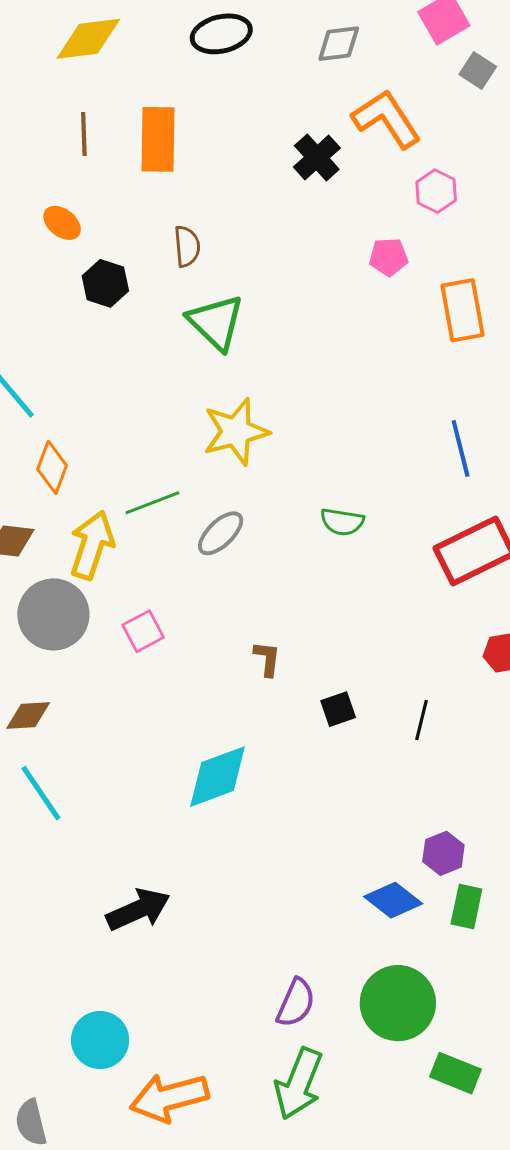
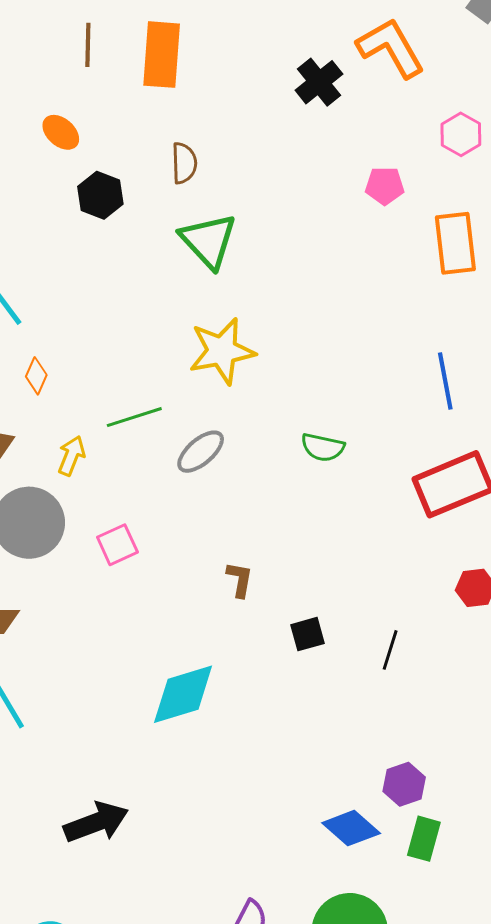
pink hexagon: (436, 191) -> (461, 134), moved
orange diamond: (52, 467) -> (36, 376), size x0.7
yellow arrow: (92, 545) -> (71, 456), size x0.6

